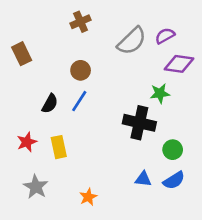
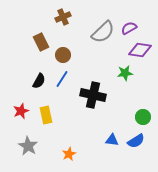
brown rectangle: (22, 54) -> (41, 42), moved
black cross: (139, 123) -> (93, 95), moved
green circle: (173, 150) -> (143, 117), moved

